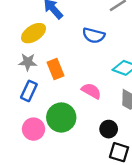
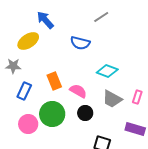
gray star: (28, 62) -> (13, 66), moved
orange rectangle: (55, 69) -> (54, 81), moved
black circle: (109, 129) -> (85, 113), moved

